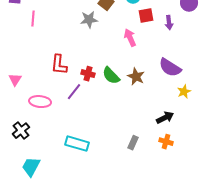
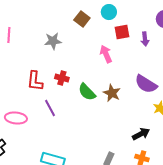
gray star: (89, 20) -> (53, 41), moved
red cross: (88, 74) -> (62, 78), moved
purple line: (74, 92) -> (50, 108), turned -66

